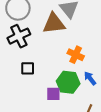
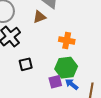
brown triangle: (54, 23) -> (39, 17), size x0.6
blue arrow: (90, 78) -> (72, 84), moved

